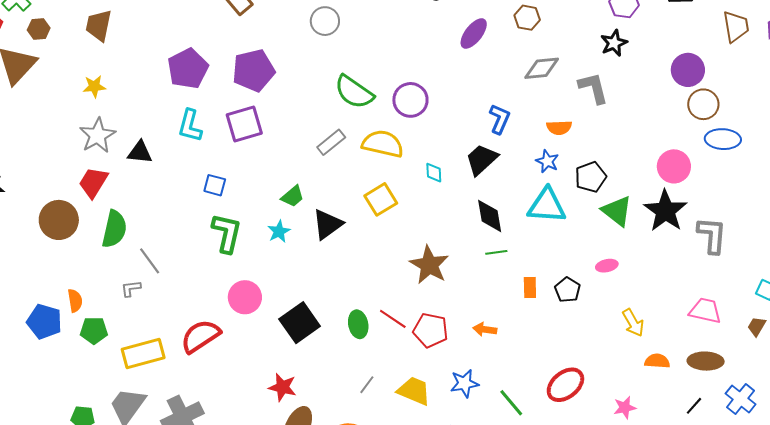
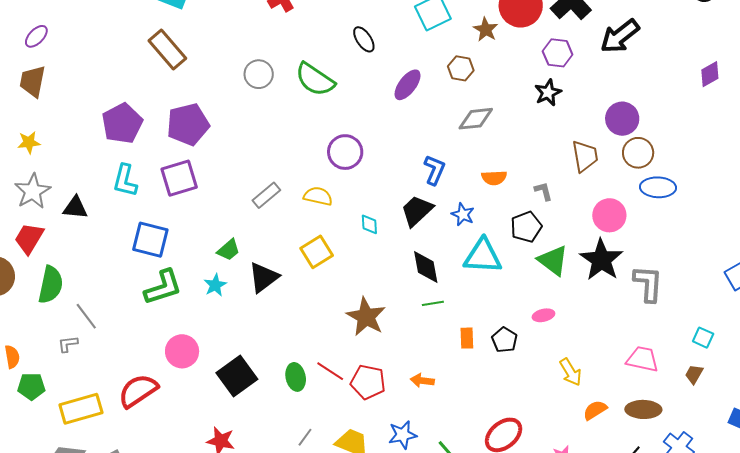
brown trapezoid: (736, 27) -> (585, 156), moved
gray L-shape: (593, 88) -> (543, 191), moved, size x0.6
green semicircle: (354, 92) -> (315, 79), moved
yellow semicircle: (383, 144) -> (318, 196), size x0.7
blue star: (547, 161) -> (463, 214), moved
blue square: (215, 185) -> (150, 240), size x1.6
green L-shape: (227, 233) -> (163, 287), turned 60
orange semicircle: (657, 361) -> (595, 410), turned -35

